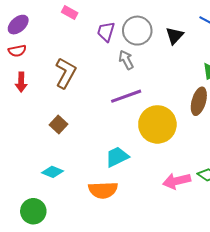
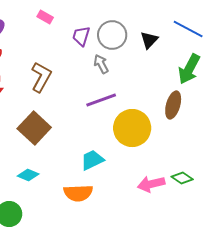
brown square: (59, 124) -> (34, 128), size x1.8

